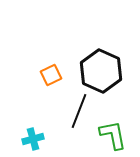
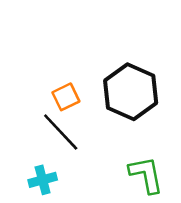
black line: (79, 111) -> (61, 132), moved, turned -64

